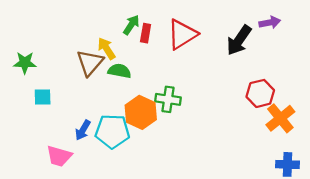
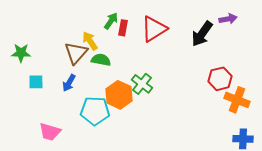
green cross: (168, 99) -> (142, 84), turned 30
orange cross: (280, 118) -> (237, 100), turned -30
blue arrow: (83, 130) -> (69, 83), moved

